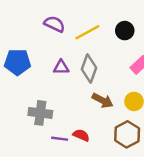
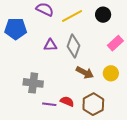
blue pentagon: (17, 62) -> (16, 29), moved
brown hexagon: (127, 134) -> (93, 104), moved

